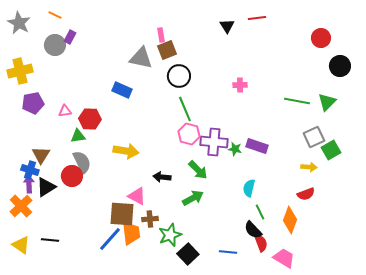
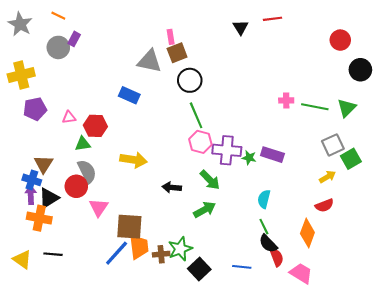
pink cross: (240, 85) -> (286, 100), moved
yellow arrow: (309, 167) -> (328, 177), turned -35
pink triangle: (137, 196) -> (99, 208), moved, turned 36
orange cross: (21, 206) -> (39, 218), moved, turned -35
green line: (260, 212) -> (264, 227), moved
brown cross: (150, 219) -> (161, 254), moved

